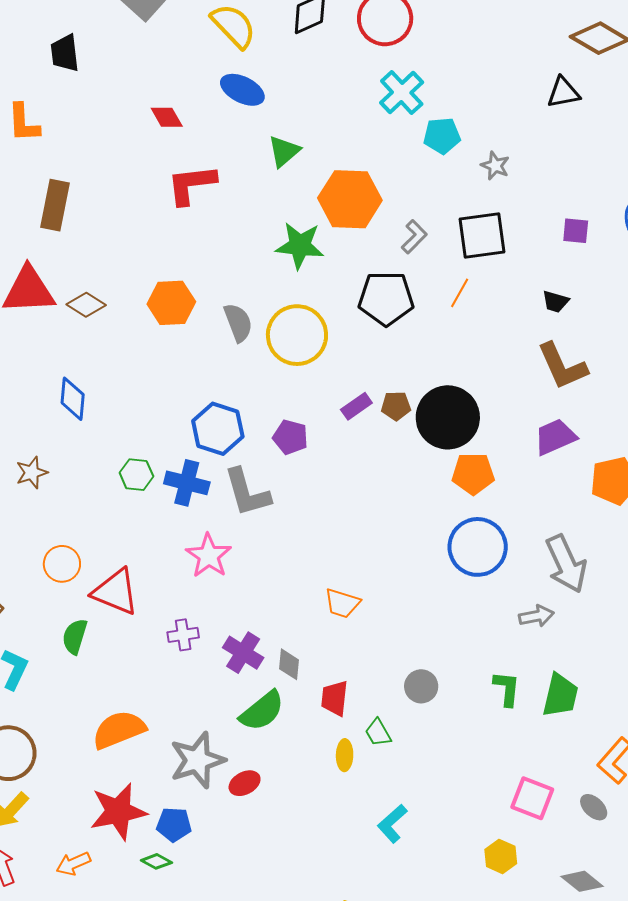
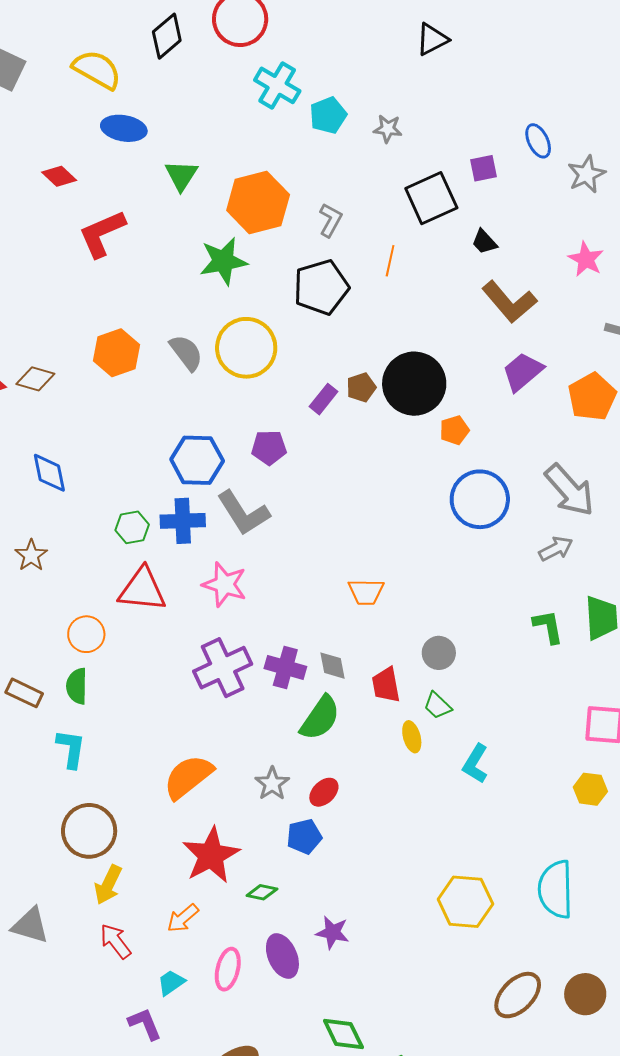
black square: (482, 235) -> (431, 198), moved
black trapezoid: (555, 302) -> (484, 242), turned 48
orange pentagon: (473, 474) -> (454, 430), size x0.7
red triangle: (116, 592) -> (142, 590), moved
purple cross: (183, 635) -> (223, 668), size x1.8
green semicircle: (75, 636) -> (77, 686), moved
gray circle: (421, 686) -> (439, 653), moved
gray star: (197, 760) -> (272, 784), size x0.6
cyan L-shape: (392, 824) -> (475, 764), moved
blue pentagon: (174, 825) -> (304, 837), moved

